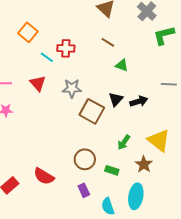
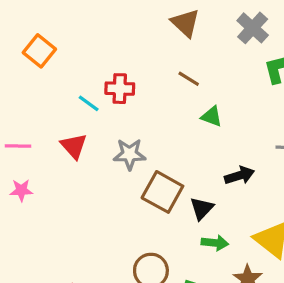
orange square: (28, 32) -> (39, 51), moved
black triangle: (116, 99) -> (202, 208), moved
green arrow: (124, 142) -> (215, 243), turned -119

